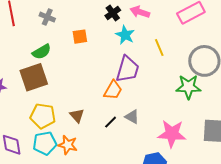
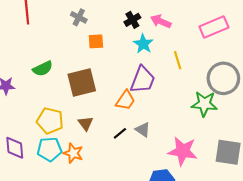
gray cross: (47, 17) -> (79, 17), moved
green semicircle: (42, 52) -> (43, 69), moved
brown square: (34, 77) -> (82, 82), moved

